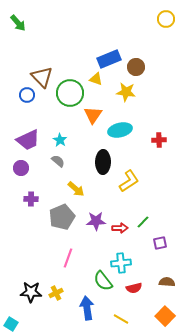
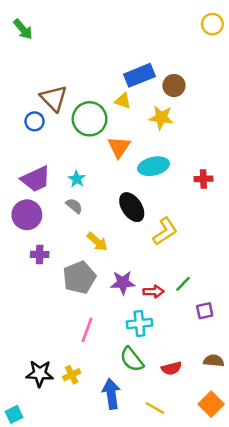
black ellipse: (103, 162) -> (132, 207), turned -35
purple circle: (21, 168) -> (27, 215), size x1.5
cyan cross: (121, 263) -> (139, 324), moved
cyan square: (11, 324) -> (14, 414), turned 32

